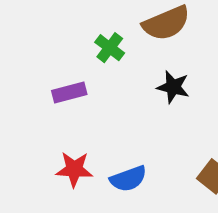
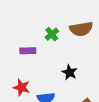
black star: (173, 87) -> (70, 72), moved

